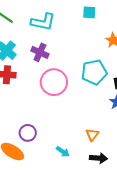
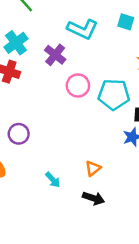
cyan L-shape: (43, 22) -> (83, 29), moved
pink circle: (54, 82) -> (78, 85), moved, size x0.7
purple circle: (28, 133) -> (19, 134), moved

